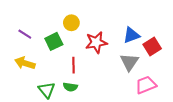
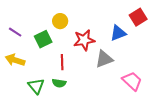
red square: (152, 47) -> (138, 17), moved
gray triangle: (129, 62) -> (104, 59), moved, turned 36
pink trapezoid: (146, 85) -> (132, 81), turned 65

